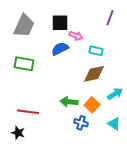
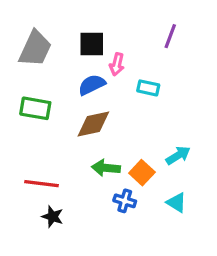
pink arrow: (76, 36) -> (117, 64), turned 80
brown diamond: (94, 74) -> (93, 124), moved
black star: (18, 133) -> (53, 217), moved

